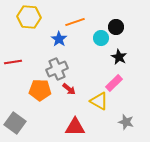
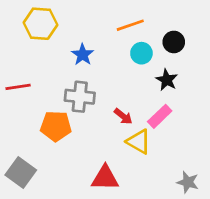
orange line: (75, 22) -> (130, 25), moved
black circle: (116, 27) -> (174, 42), moved
gray cross: (57, 69) -> (80, 97), turned 30
red arrow: (69, 89) -> (123, 116), moved
gray star: (126, 122) -> (188, 182), moved

